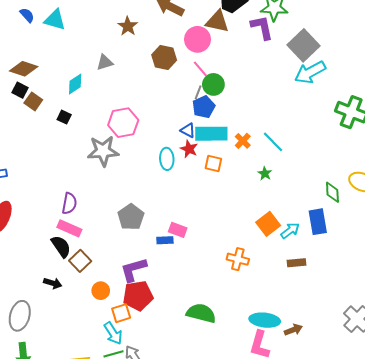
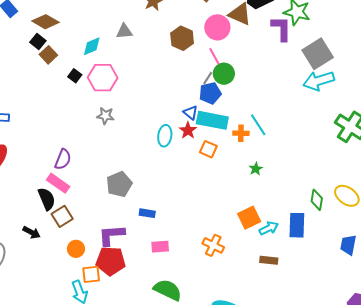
pink hexagon: (123, 123) -> (103, 78), moved
orange cross: (243, 141) -> (241, 133), turned 35
cyan line: (273, 142) -> (258, 125), moved
gray star: (103, 151) -> (105, 116), size x0.6
pink rectangle: (178, 230) -> (160, 247), moved, turned -36

